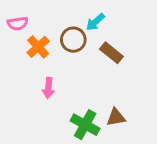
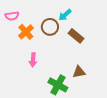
brown triangle: (116, 117) -> (79, 72), moved

